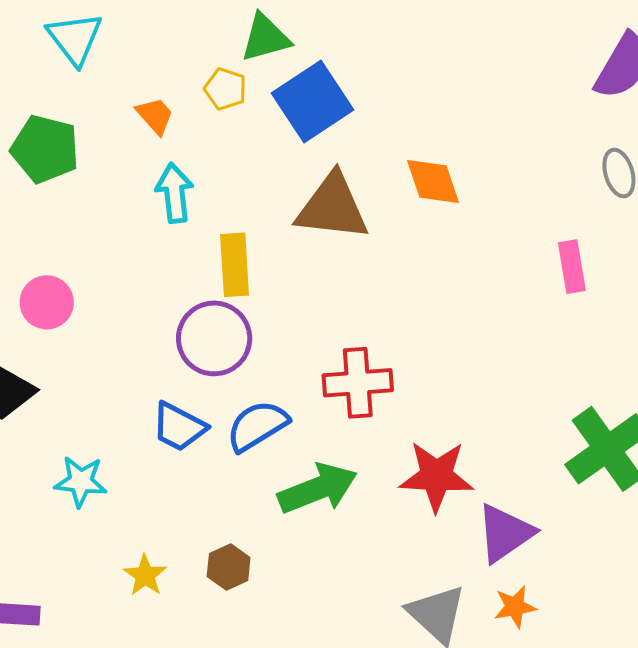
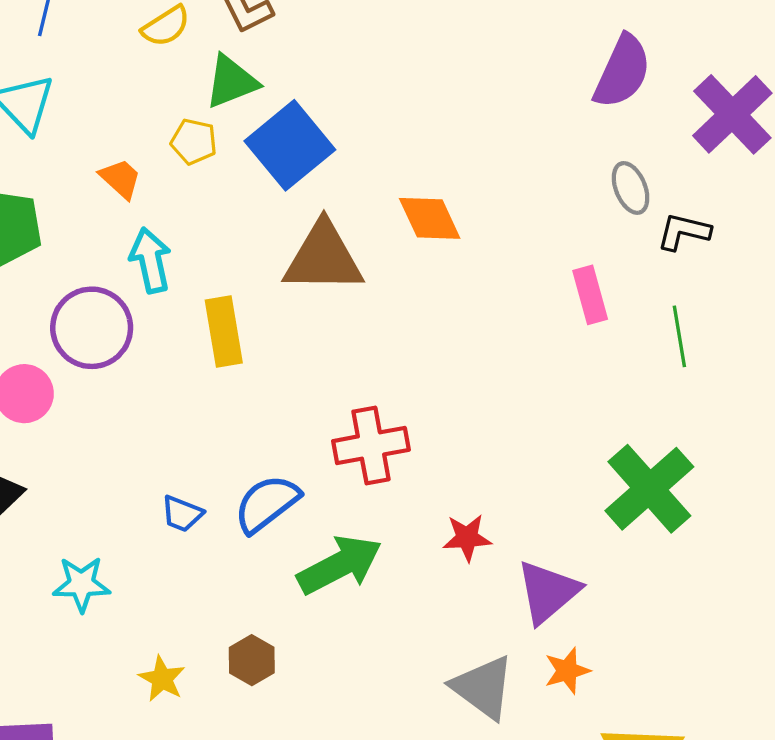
purple circle: (214, 338) -> (92, 328), moved
blue trapezoid: (179, 427) -> (182, 514), size x0.7
red star: (436, 476) -> (467, 538), size x0.6

